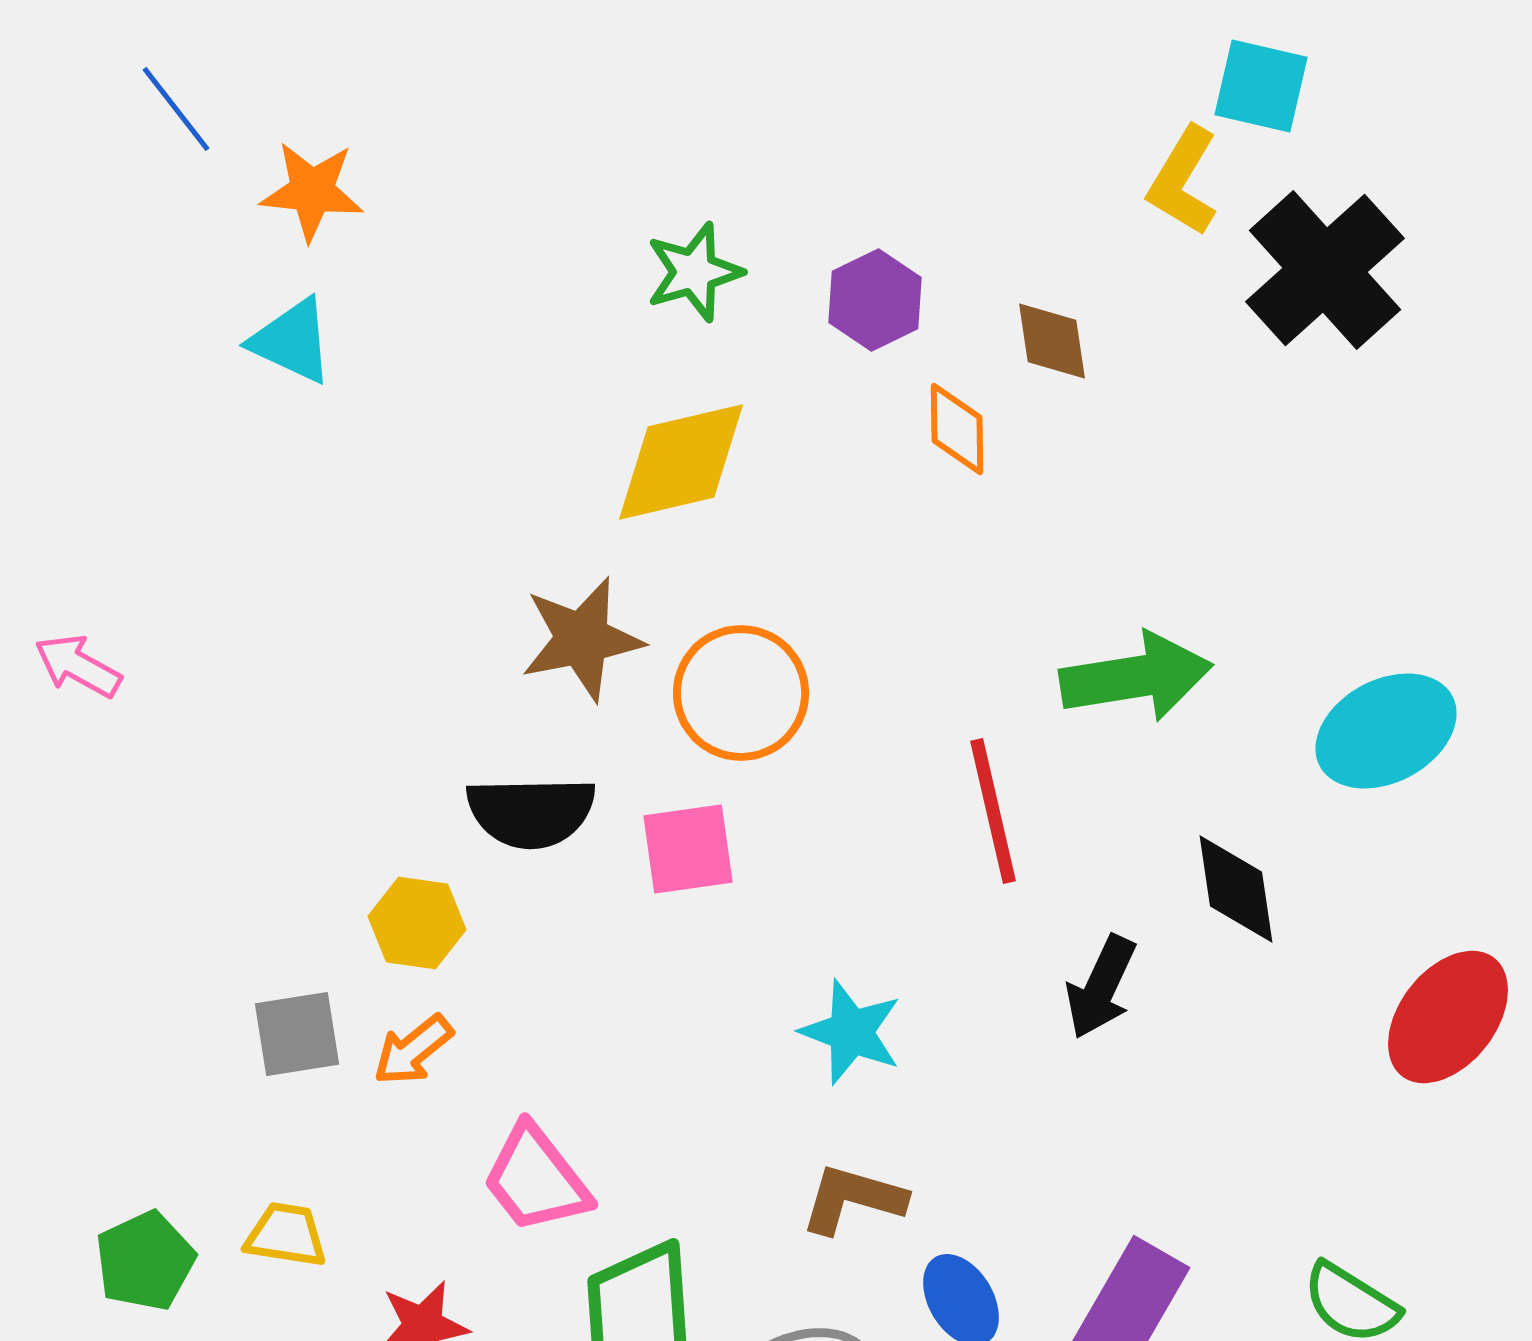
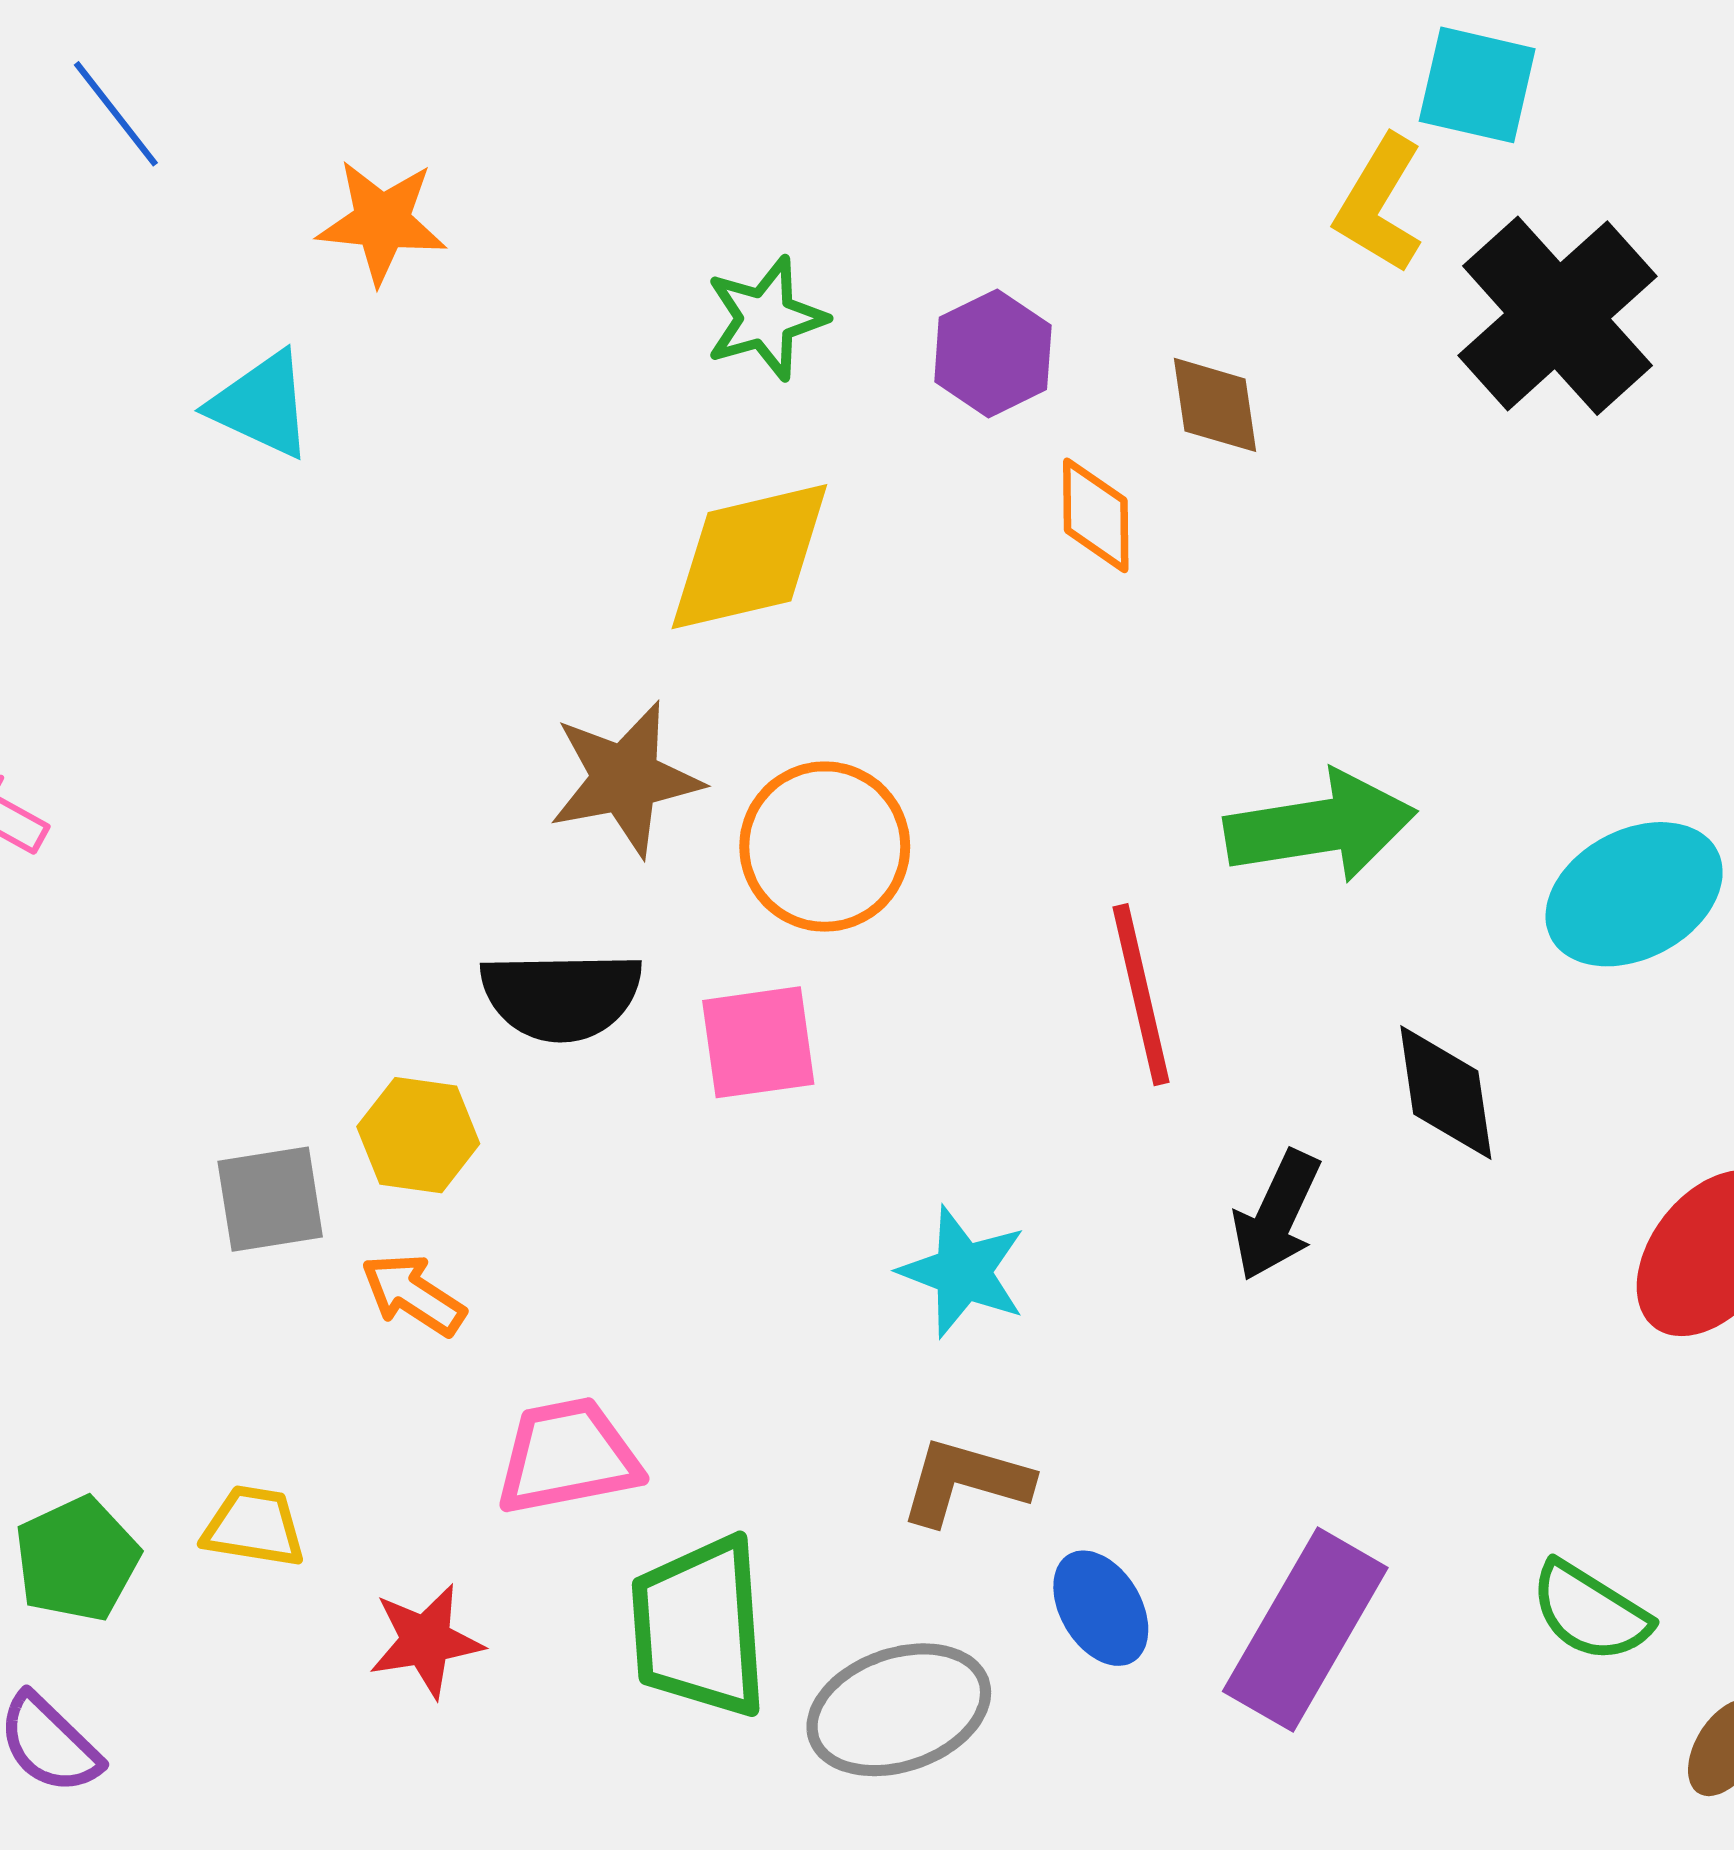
orange star: (312, 191) -> (382, 222), moved
gray square: (297, 1034) -> (270, 1199), moved
orange arrow: (413, 1050) -> (413, 1294), turned 72
pink trapezoid: (536, 1179) -> (568, 1456), turned 117

